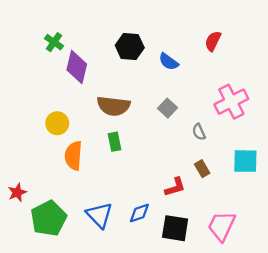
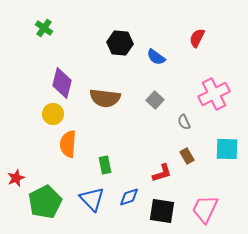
green cross: (54, 42) -> (44, 28), moved
purple diamond: (77, 67) -> (62, 83), moved
green rectangle: (115, 142) -> (105, 165), moved

